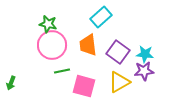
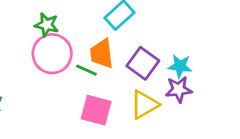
green line: (62, 71) -> (87, 70), moved, turned 35

